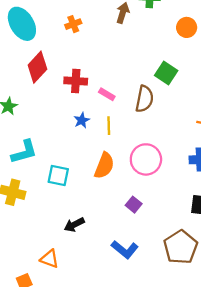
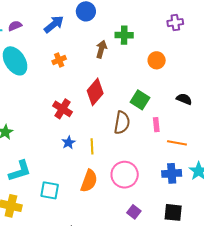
red diamond: (37, 67) -> (95, 92), moved
red cross: (76, 81) -> (62, 109), turned 30
pink rectangle: (107, 94) -> (156, 125), moved, turned 56
purple square: (134, 205) -> (134, 212), moved

